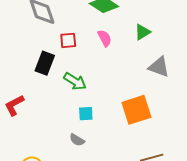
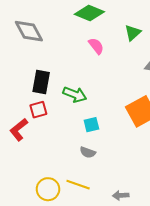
red square: (68, 40) -> (38, 110), moved

